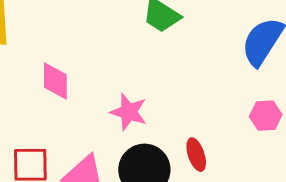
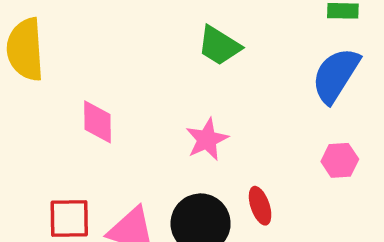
pink star: (129, 112) -> (207, 139), moved, turned 30

